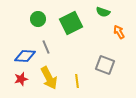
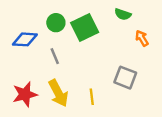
green circle: (38, 19) -> (56, 23), moved
blue diamond: (25, 56) -> (25, 39), moved
red star: (21, 79) -> (25, 94), size x1.5

